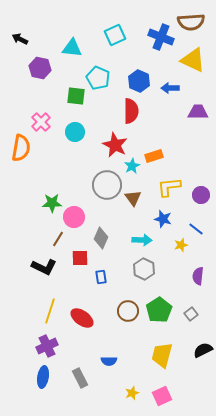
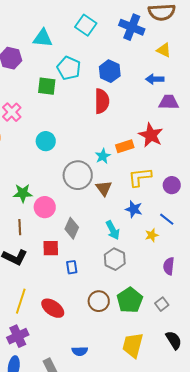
cyan square: (115, 35) -> (86, 25), turned -30
yellow triangle: (193, 60) -> (164, 50), size x0.6
blue arrow: (170, 88) -> (155, 79), moved
cyan circle: (75, 132) -> (46, 141), moved
red star: (115, 145) -> (151, 135), moved
brown line: (58, 239) -> (20, 227), moved, turned -35
cyan arrow: (142, 240) -> (113, 230), turned 60
black semicircle: (203, 350) -> (174, 340), turned 84

